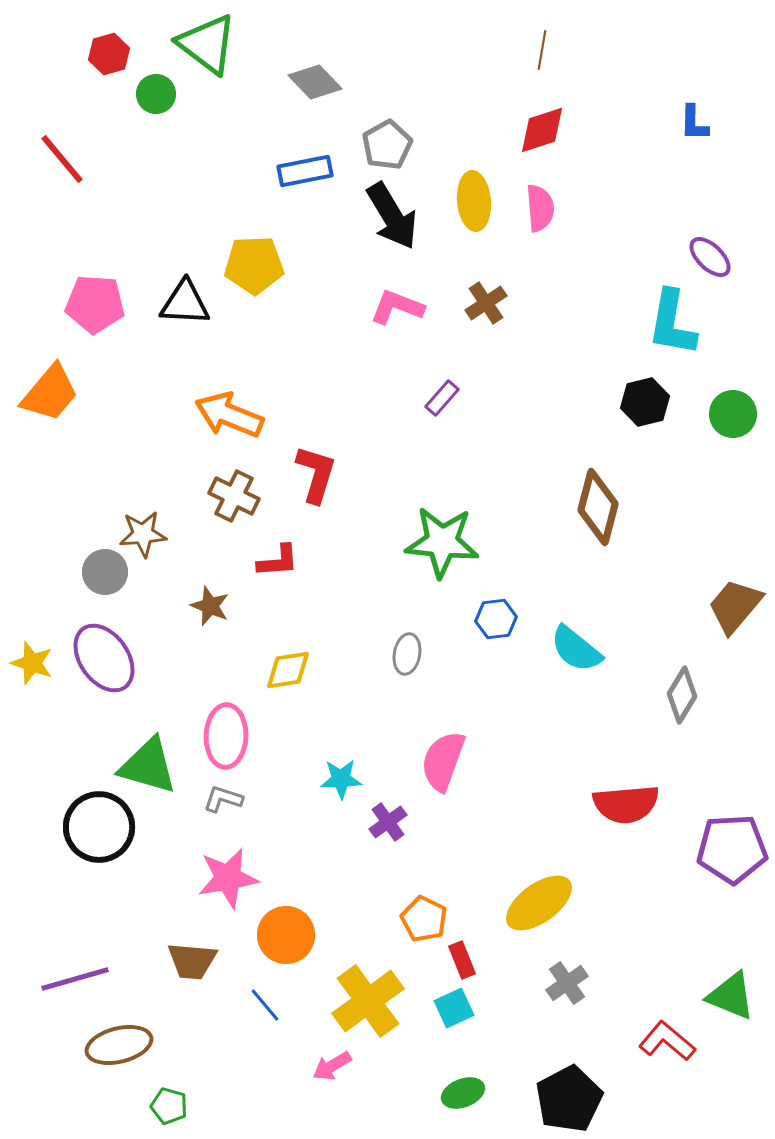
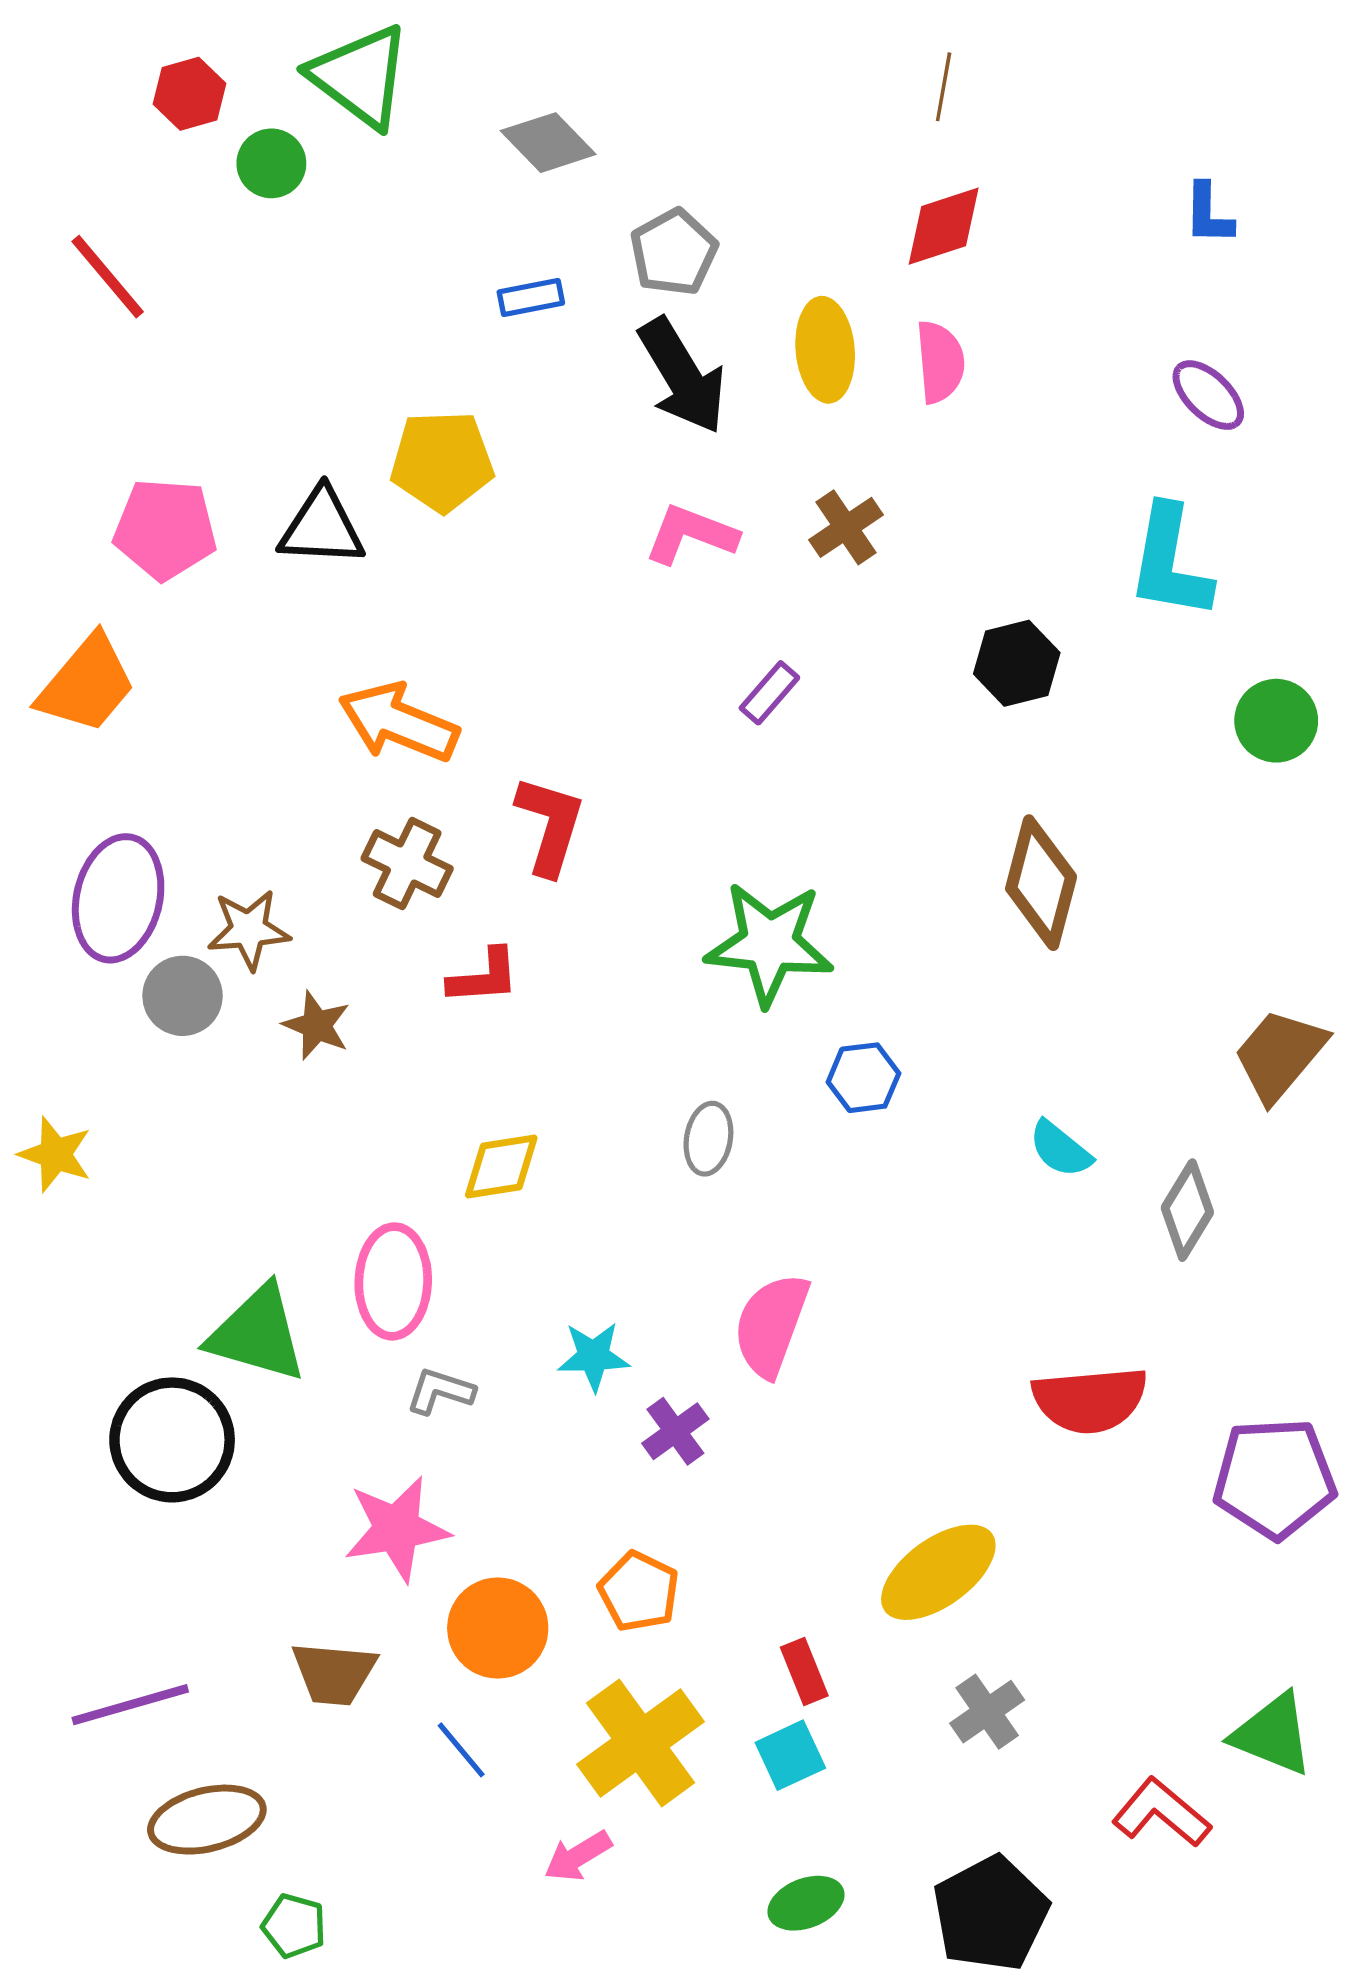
blue rectangle: (305, 171) -> (531, 298), size x0.7
purple ellipse: (710, 257) -> (1208, 395), moved
black hexagon: (645, 402) -> (1017, 663), moved
brown star: (210, 606) -> (317, 1025), moved
cyan semicircle: (576, 649) -> (1060, 1149), moved, size x0.7
purple ellipse: (104, 658) -> (118, 898), moved, turned 48
gray L-shape: (223, 799) -> (440, 1391), moved
orange pentagon: (424, 919) -> (639, 1591), moved

